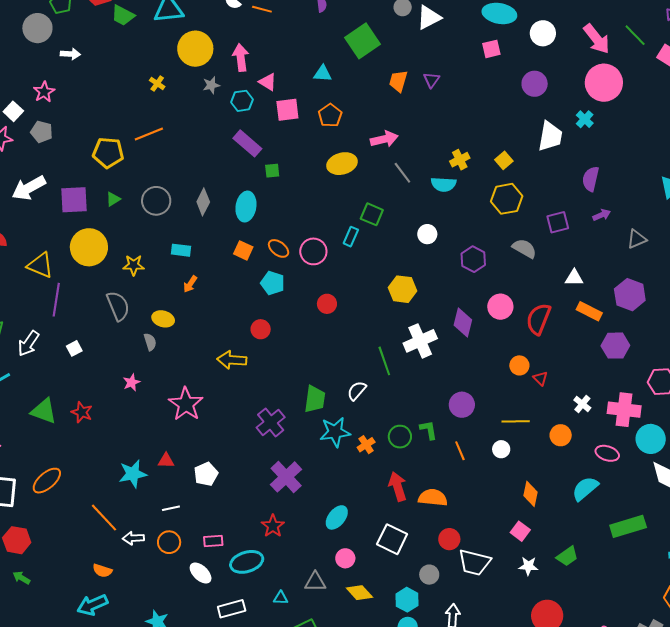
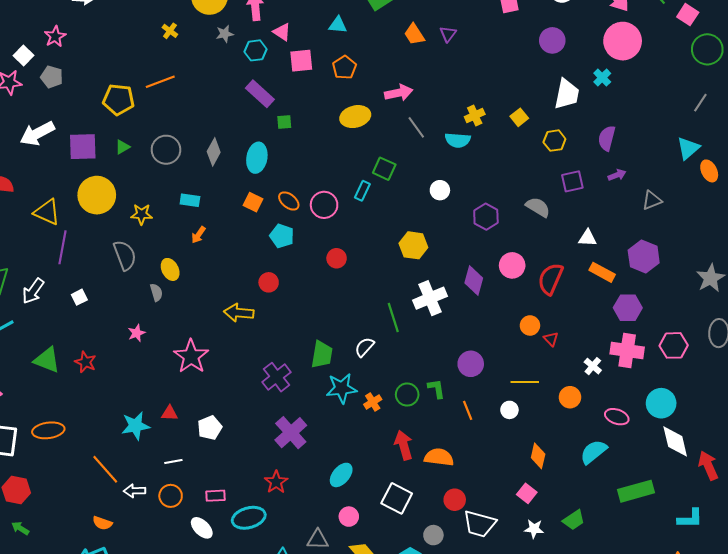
orange trapezoid: (398, 81) -> (414, 34), turned -50
yellow hexagon: (507, 199) -> (554, 141), moved, size x0.7
yellow ellipse: (163, 319) -> (170, 269), turned 45
pink cross: (624, 410) -> (627, 350), moved
orange ellipse: (47, 481) -> (48, 430), turned 32

